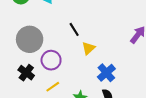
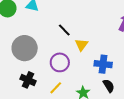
purple circle: (51, 60) -> (60, 62), moved
blue cross: (106, 73) -> (103, 64), turned -30

